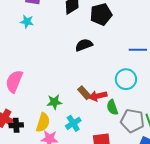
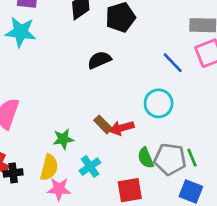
cyan star: (27, 22) -> (21, 32), size x1.6
blue line: (138, 50) -> (173, 63), turned 48
green semicircle: (112, 107) -> (146, 158), moved

